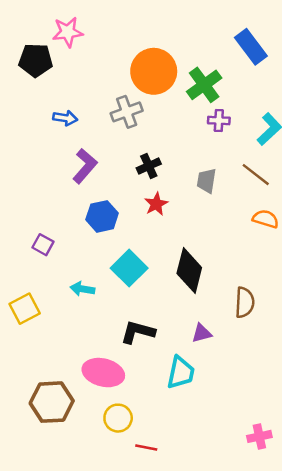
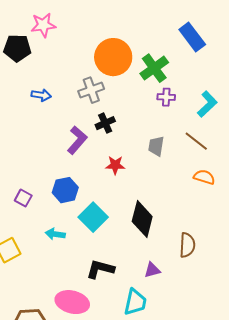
purple L-shape: (85, 166) -> (77, 140), moved
black cross: (149, 166) -> (105, 123), moved
red star: (156, 204) -> (115, 165), turned 30
blue hexagon: (102, 216) -> (65, 190), moved

